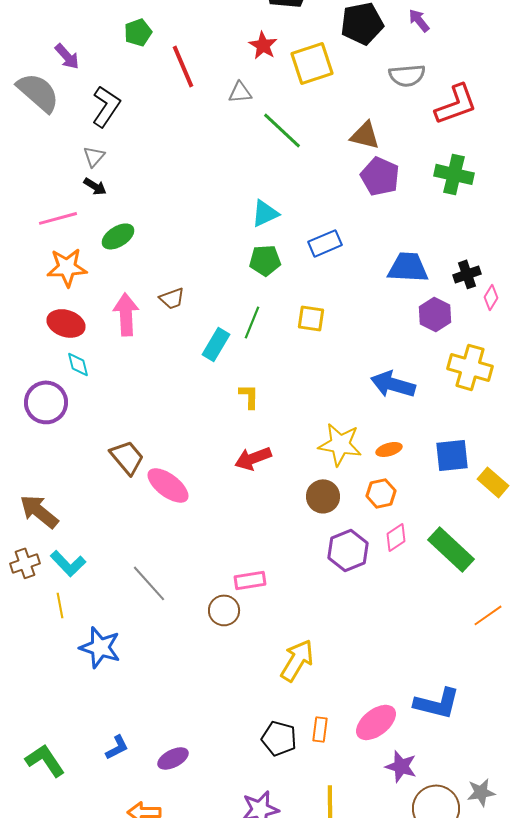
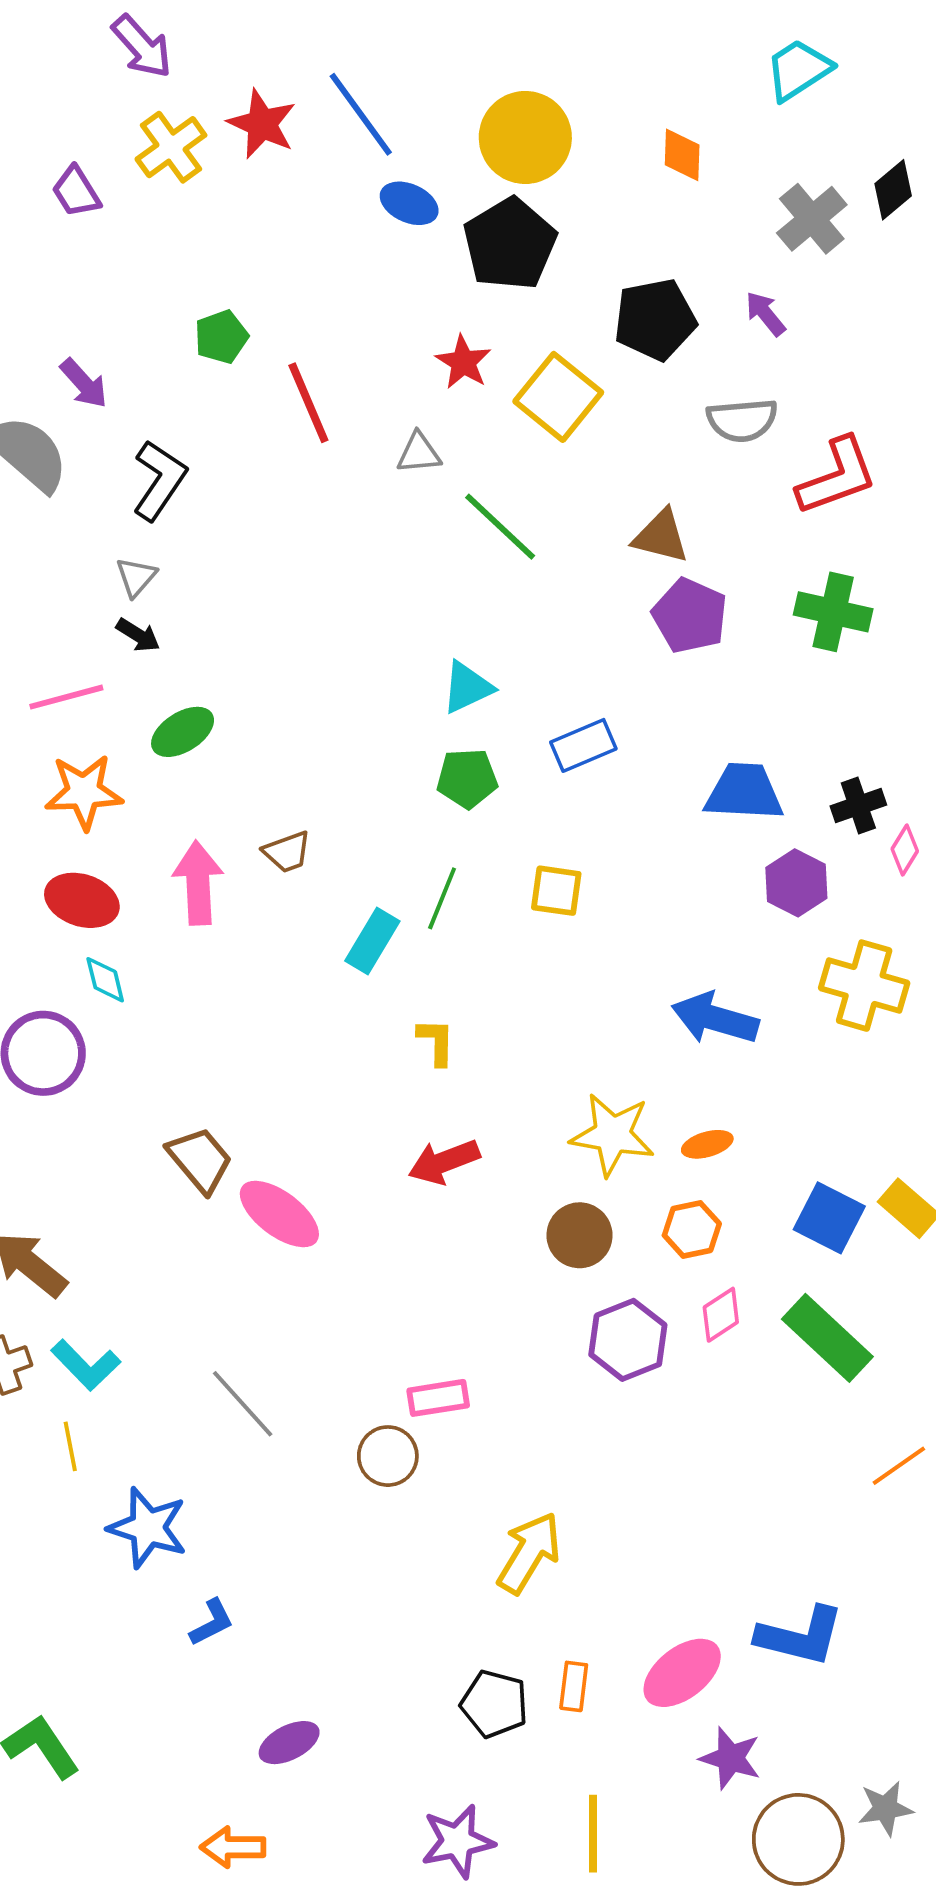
yellow square: (312, 63) -> (558, 397), turned -33
blue square: (452, 455) -> (829, 1218), moved, turned 33
blue L-shape: (117, 747) -> (212, 1623), moved

